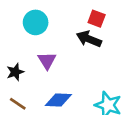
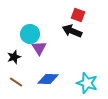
cyan circle: (36, 22) -> (30, 34), moved

